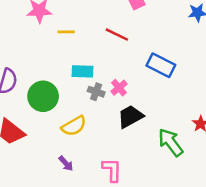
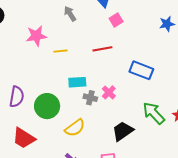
red line: (117, 35) -> (102, 49), turned -30
black trapezoid: (130, 116) -> (123, 131), moved
green arrow: (171, 142) -> (154, 113), moved

